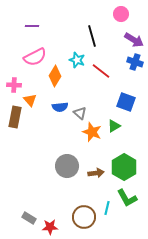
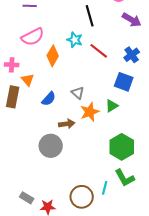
blue cross: (135, 62) -> (132, 55), moved, turned 35
blue semicircle: (60, 107) -> (49, 99), moved, turned -42
orange star: (92, 132) -> (90, 112), turned 30
gray circle: (67, 166) -> (51, 146), moved
brown arrow: (96, 173) -> (67, 124), moved

